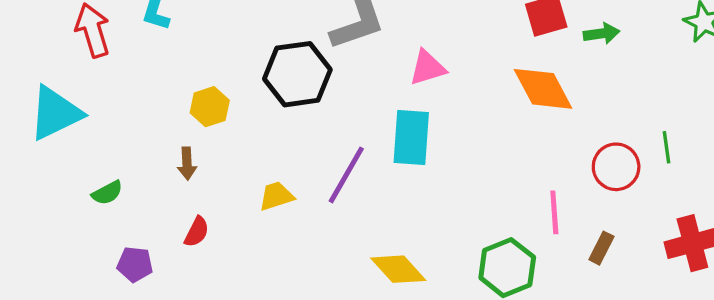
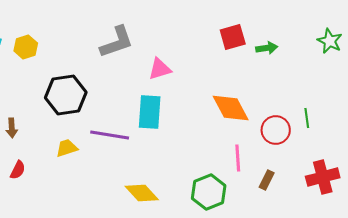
black hexagon: (297, 74) -> (66, 95), moved
orange diamond: (543, 89) -> (231, 108), moved
yellow hexagon: (210, 107) -> (26, 47), moved
purple line: (346, 175) -> (110, 135), turned 69

